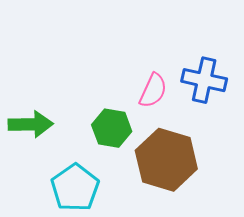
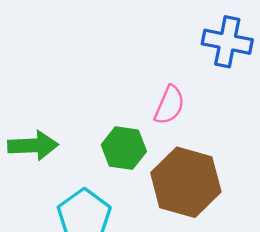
blue cross: (204, 80) -> (227, 42), moved

